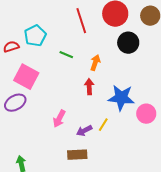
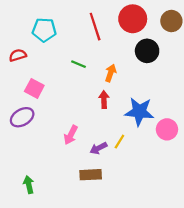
cyan pentagon: (35, 36) -> (44, 30), moved, turned 30
pink square: (26, 77) -> (34, 88), size x0.7

